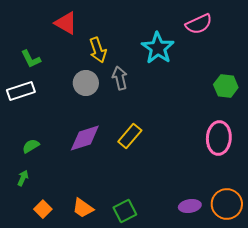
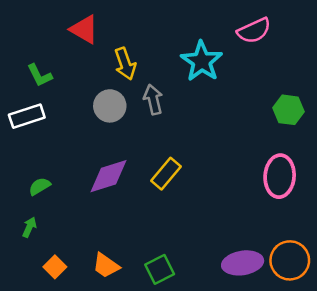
purple ellipse: (190, 206) -> (243, 263), size x1.4

